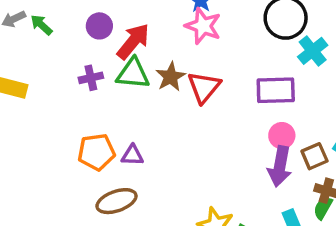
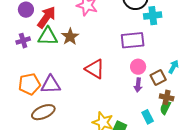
cyan cross: (313, 51) -> (153, 16), turned 36
red triangle: (204, 87) -> (95, 69), moved, turned -35
purple triangle: (132, 155) -> (51, 85), size x1.5
purple arrow: (280, 166) -> (138, 85), size x0.6

